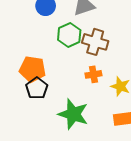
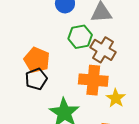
orange cross: (93, 74) -> (93, 80), size x1.8

